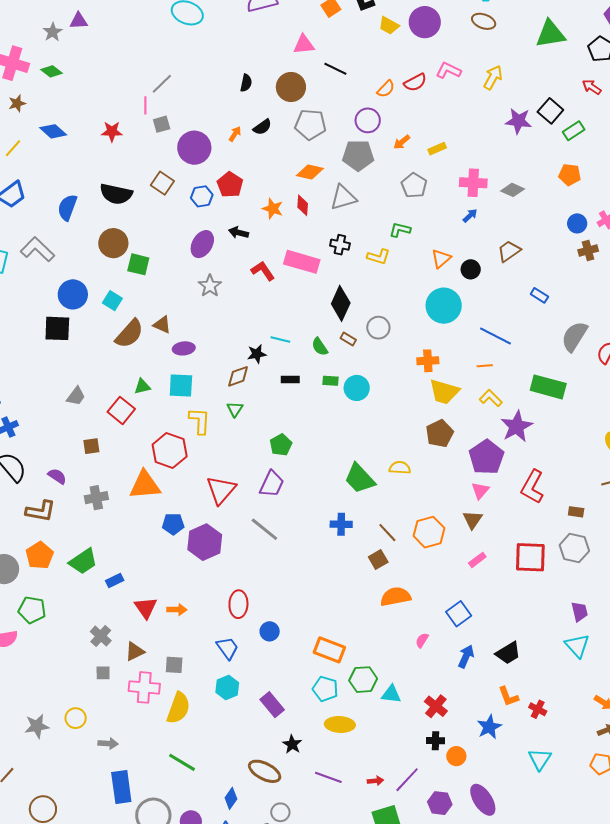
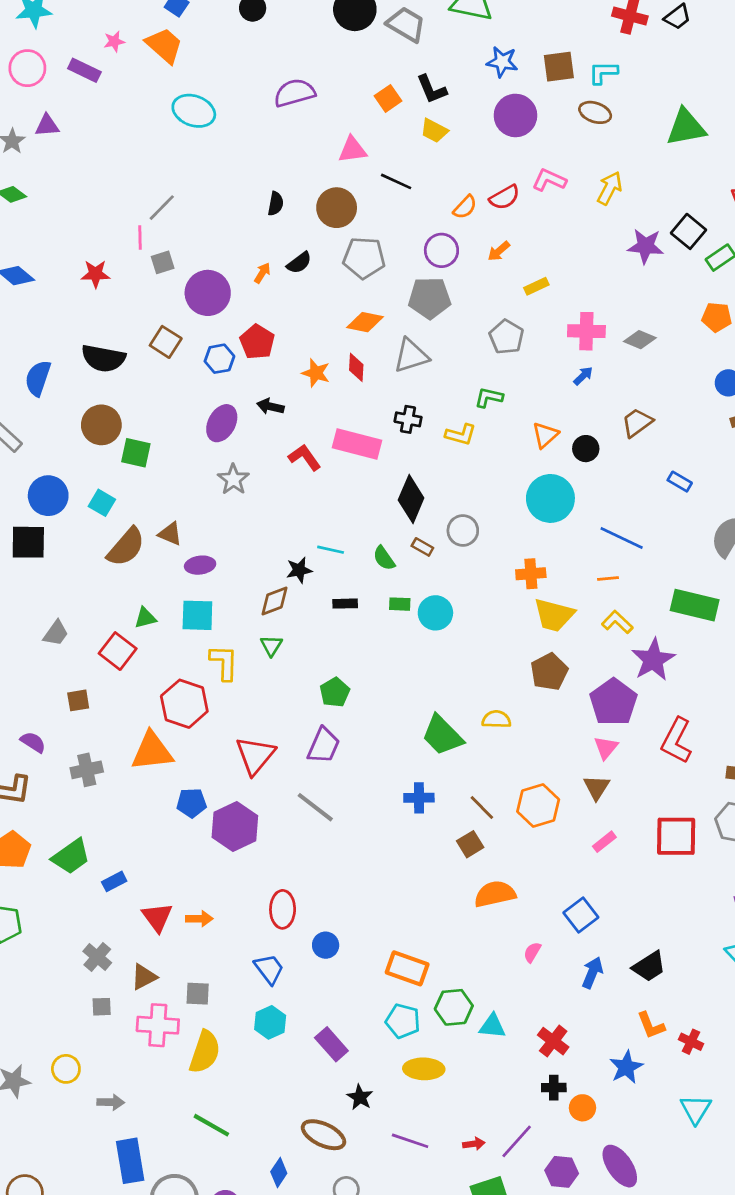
yellow trapezoid: (389, 26) -> (434, 131), moved
orange arrow: (402, 142) -> (499, 251), moved

